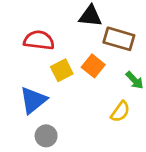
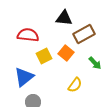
brown rectangle: (119, 39) -> (84, 34), turned -45
yellow semicircle: (120, 112) -> (75, 85), moved

